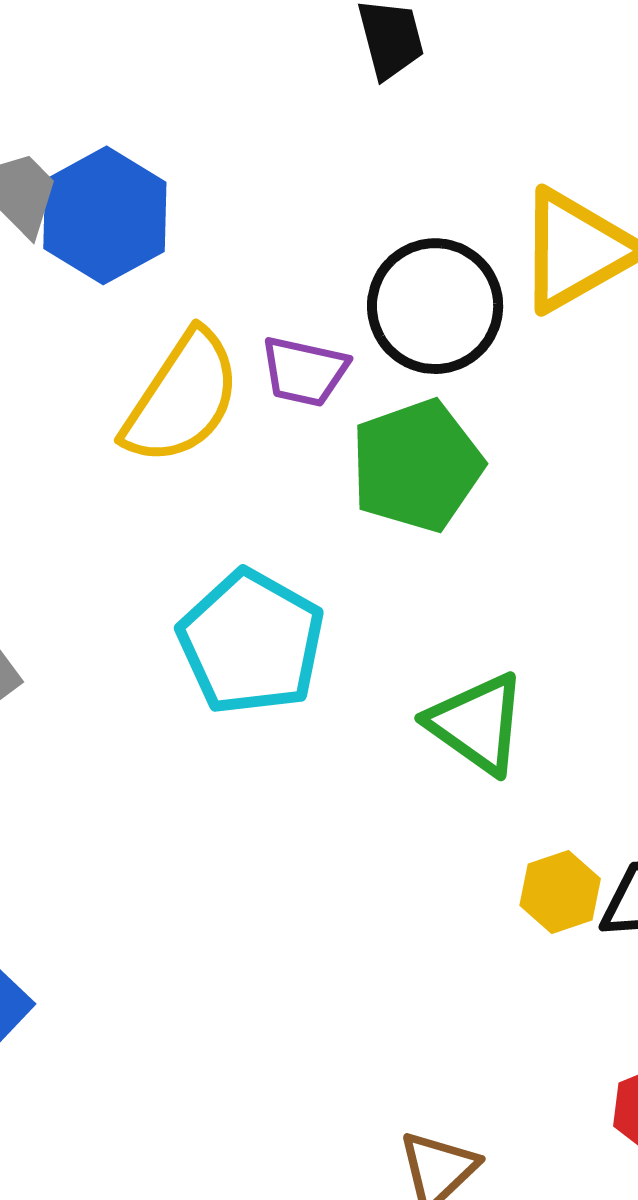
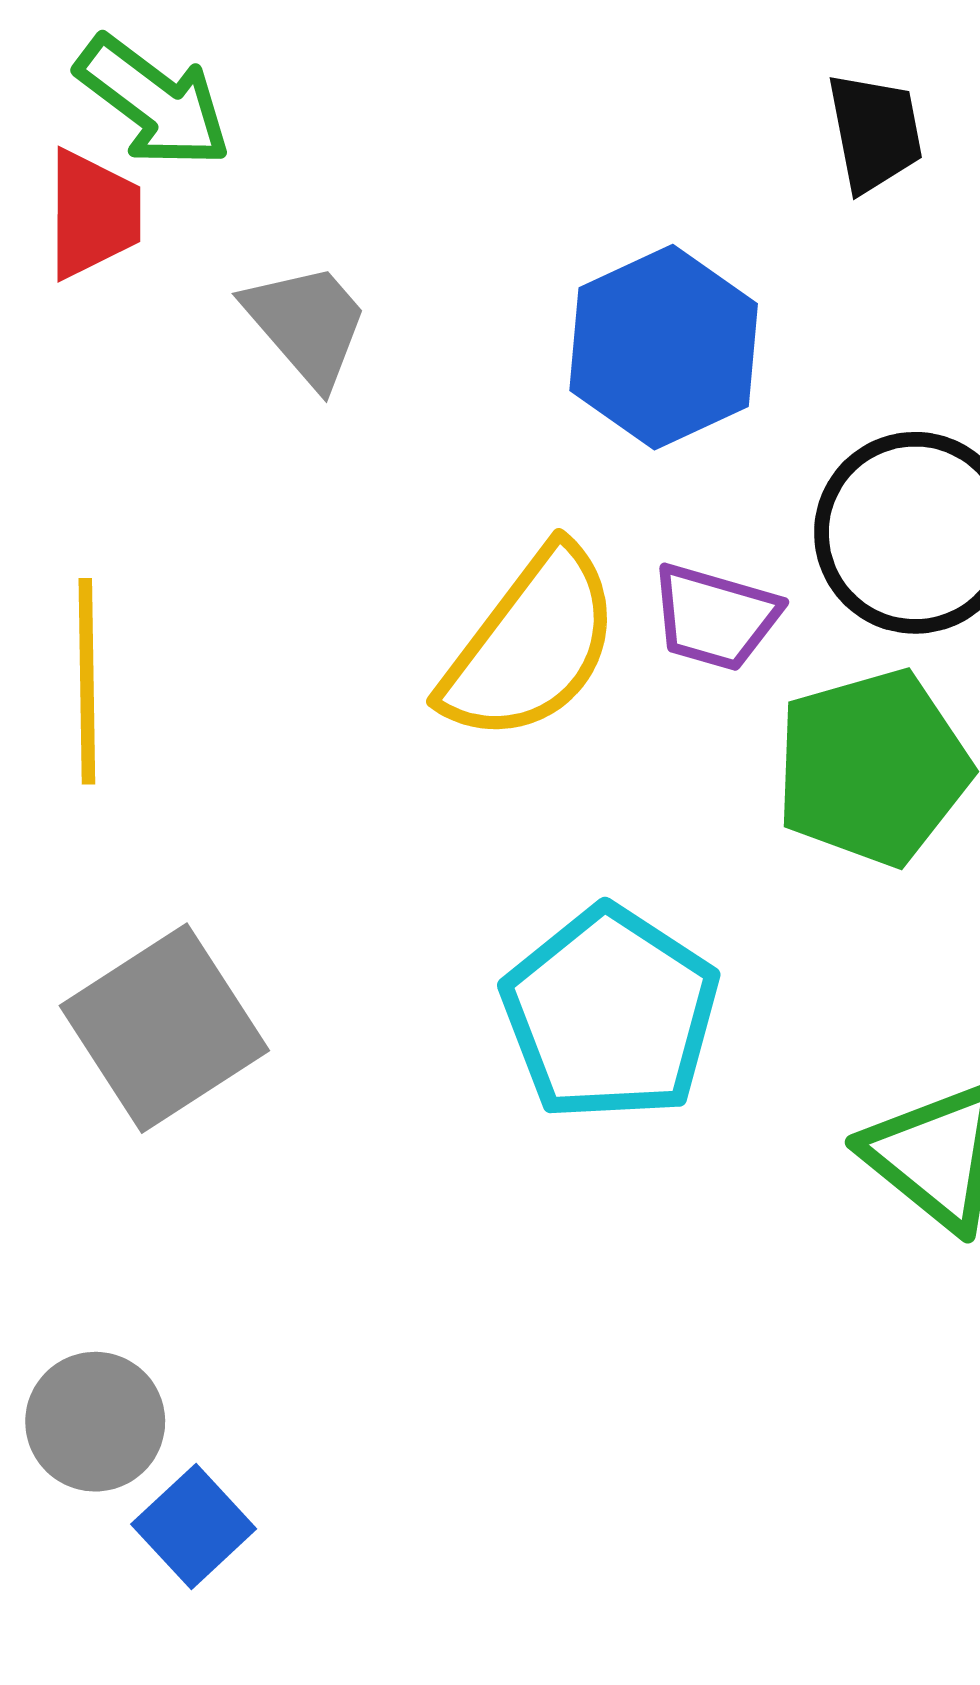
blue hexagon: (105, 215) -> (664, 347), moved

